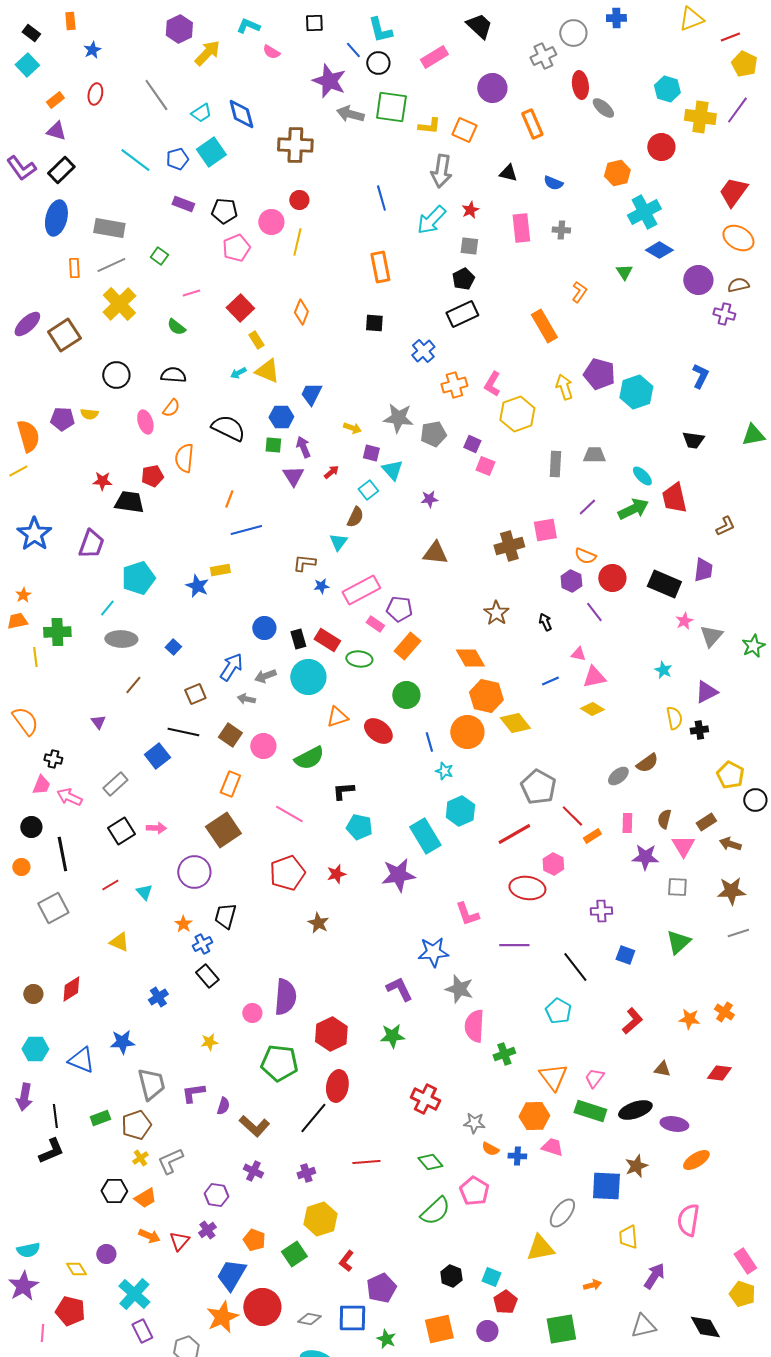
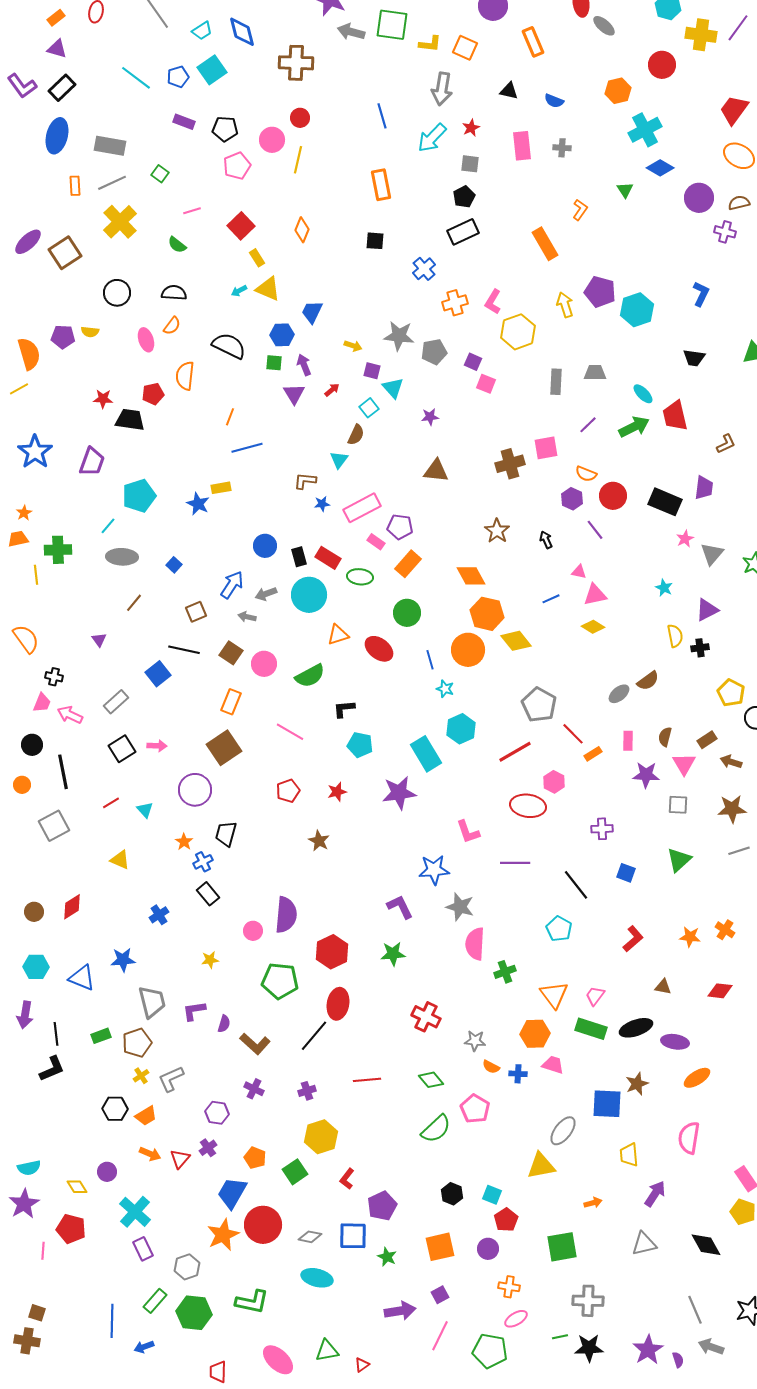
red pentagon: (287, 873) -> (288, 791), size x0.7

